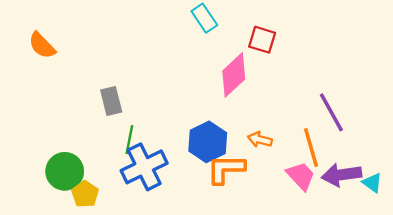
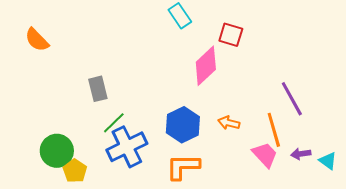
green line: (129, 140) -> (114, 123), turned 35
orange L-shape: (226, 169) -> (183, 167), moved
purple arrow: (342, 175) -> (301, 154), size x0.6

